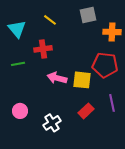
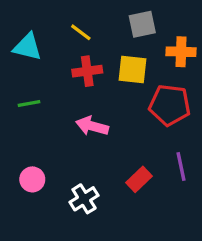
cyan triangle: (17, 29) -> (27, 47), turned -36
red cross: (43, 49) -> (87, 71), moved
yellow square: (82, 80) -> (133, 70), moved

